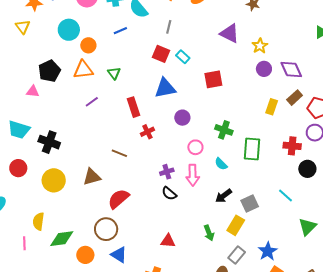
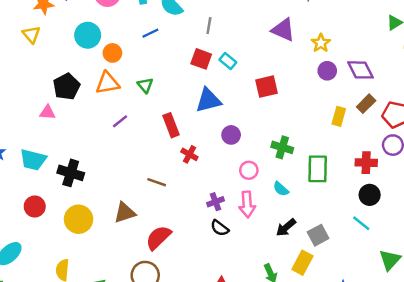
red cross: (147, 132) -> (189, 154), turned -32
black circle: (307, 169) -> (370, 195), moved

